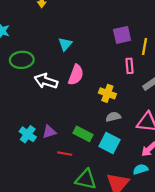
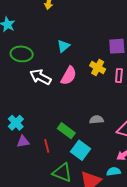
yellow cross: (107, 93) -> (98, 67), moved
purple triangle: (49, 132) -> (23, 142), moved
cyan square: (110, 143) -> (80, 150), moved
red line: (65, 154) -> (47, 146), turned 56

